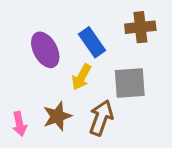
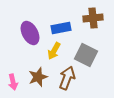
blue rectangle: (92, 42) -> (61, 28), turned -66
gray square: (130, 83) -> (86, 55), turned 30

